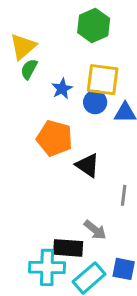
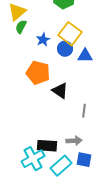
yellow square: (103, 80) -> (70, 34), turned 30
gray arrow: (95, 230) -> (74, 141), moved, turned -42
cyan cross: (47, 267) -> (33, 159), turned -30

